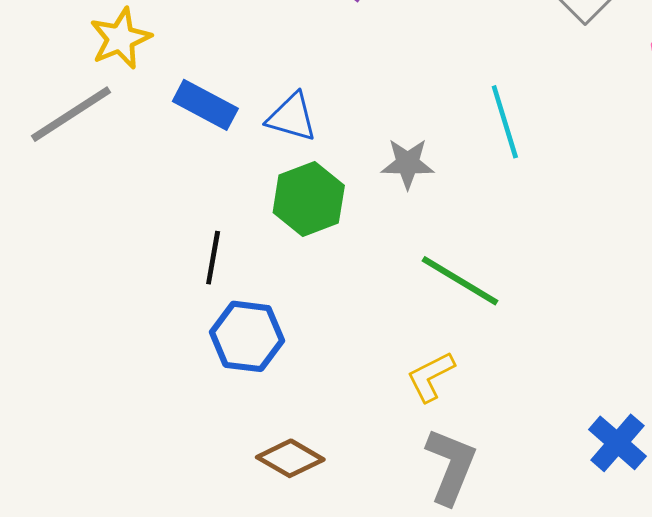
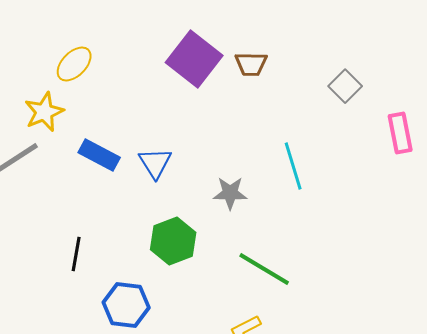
blue triangle: (292, 117) -> (155, 163), turned 42
green hexagon: (309, 199) -> (173, 241), moved
black line: (213, 258) -> (76, 254), moved

